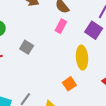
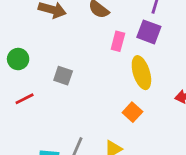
pink rectangle: (61, 26) -> (118, 41), moved

